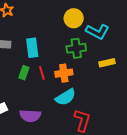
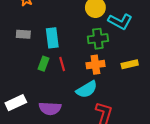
yellow rectangle: (107, 63) -> (130, 64), moved
orange cross: (64, 73) -> (95, 65), moved

